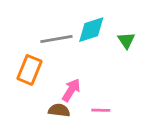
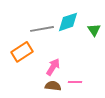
orange rectangle: (29, 70) -> (22, 52), turned 35
brown semicircle: (59, 110) -> (53, 86), moved

